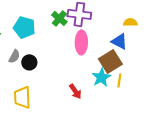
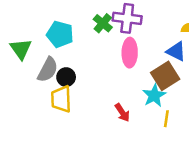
gray semicircle: (14, 56) -> (48, 70), size x1.5
yellow line: (119, 80) -> (166, 119), moved
yellow trapezoid: (22, 97) -> (61, 99), moved

